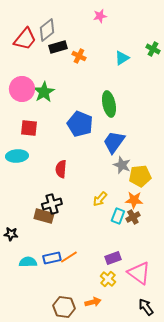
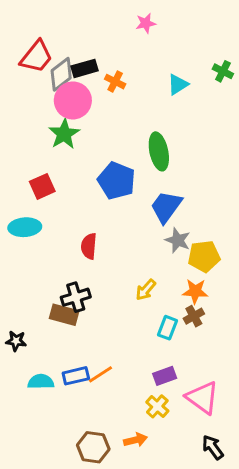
gray diamond: (47, 30) -> (61, 74), moved
pink circle: (22, 89) -> (73, 100), moved
red square: (29, 128) -> (42, 186), turned -30
cyan rectangle: (118, 216) -> (168, 328), moved

